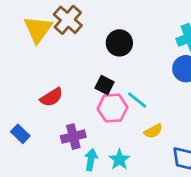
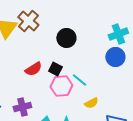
red semicircle: (52, 97) -> (33, 69), moved
purple cross: (73, 137) -> (22, 107), moved

